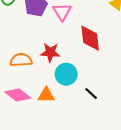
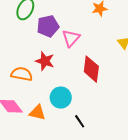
red star: (50, 52) -> (45, 61), moved

